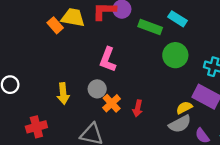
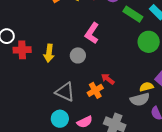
orange cross: (112, 103) -> (95, 90), moved
red arrow: (138, 108) -> (108, 79), turned 104
red cross: (36, 127) -> (22, 50), moved

